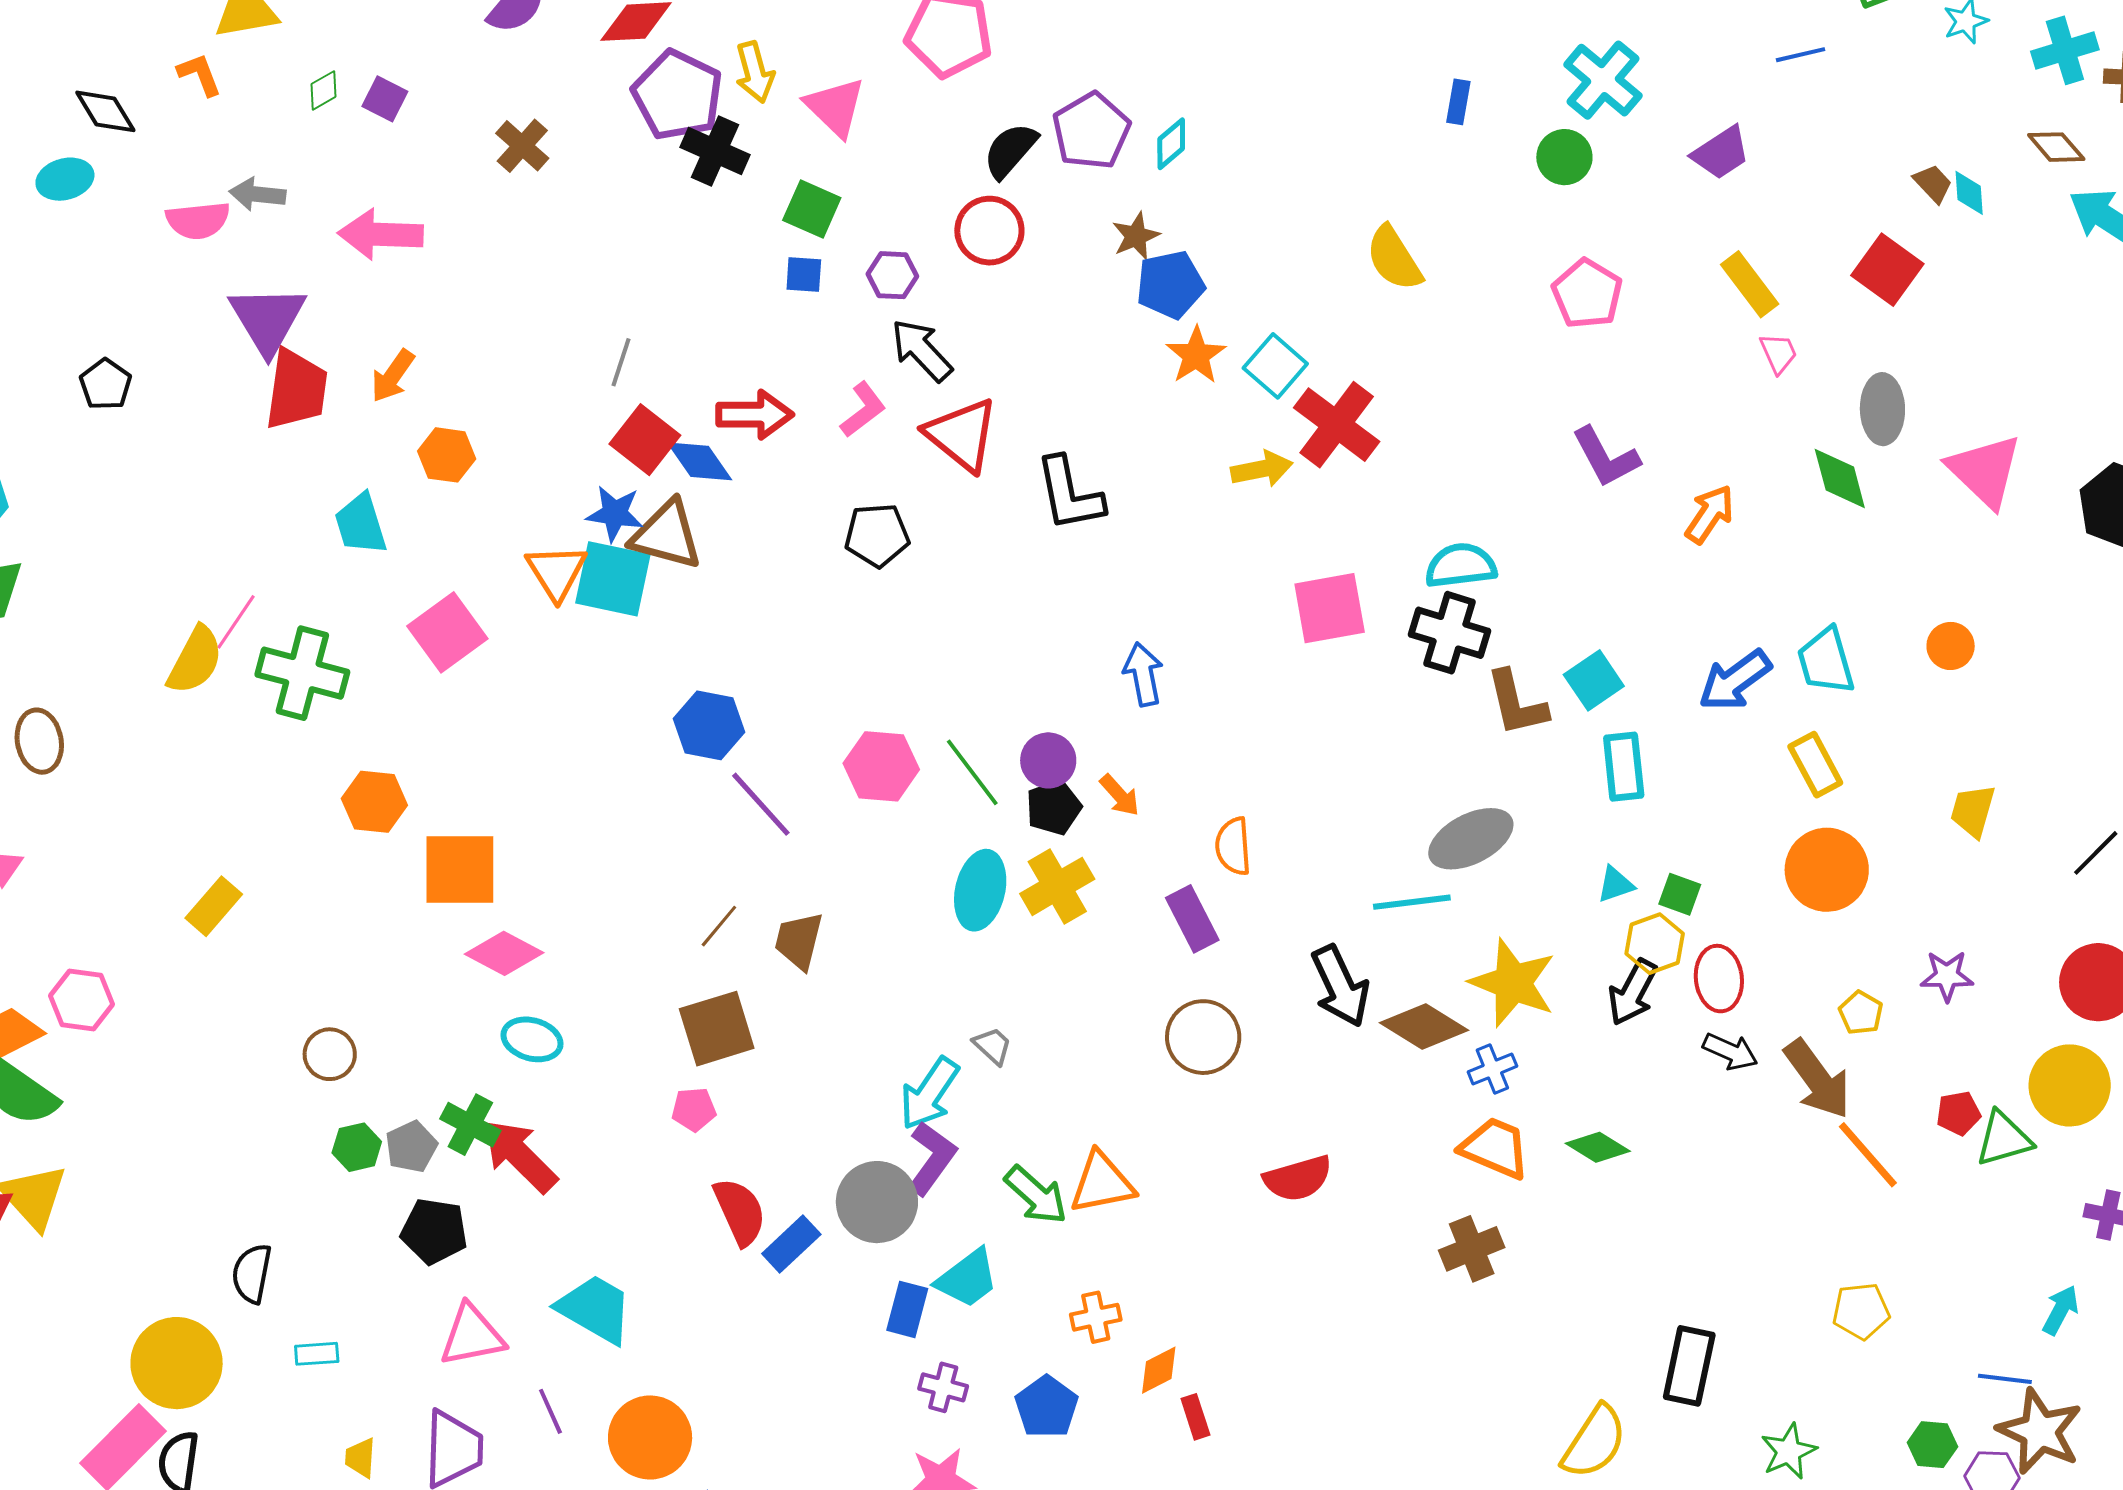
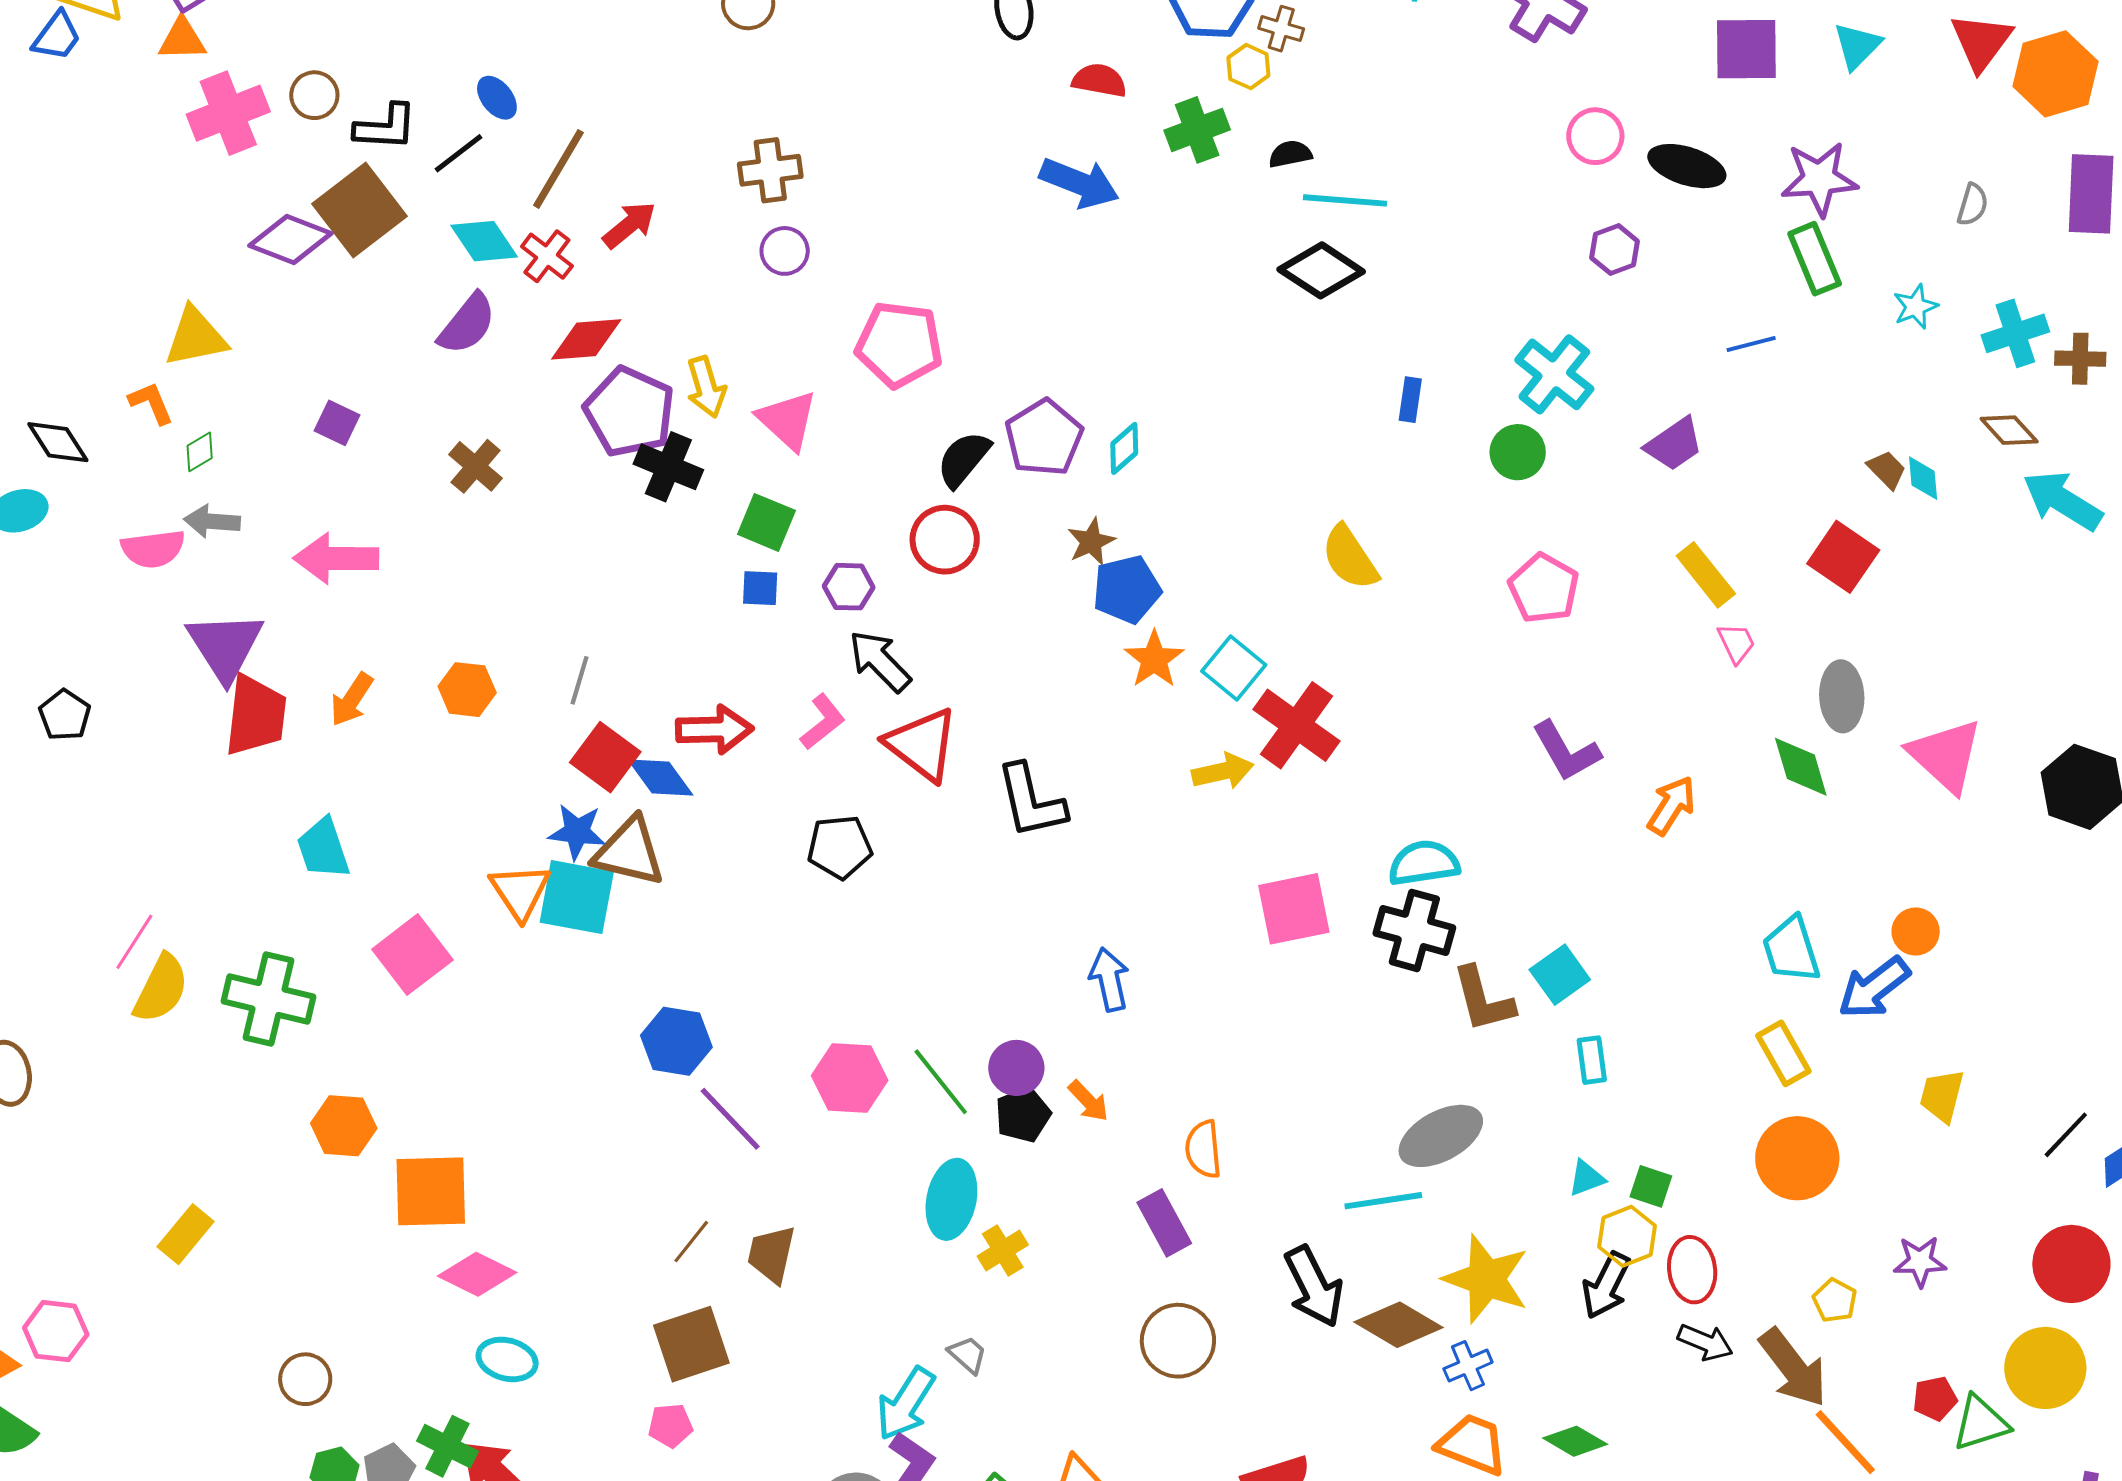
green diamond: (323, 90) -> (200, 452), moved
orange hexagon: (447, 455) -> (467, 690), moved
pink line: (236, 622) -> (134, 942), moved
blue arrow: (1735, 680) -> (1874, 988), moved
cyan rectangle: (1624, 767) -> (1592, 1060), size x0.7
yellow cross: (1057, 886) -> (1003, 1250), moved, size x0.7

